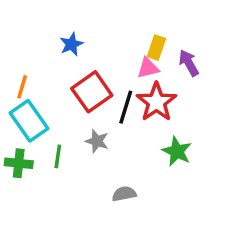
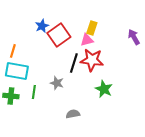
purple arrow: (189, 63) -> (134, 37), moved
red square: (92, 92) -> (59, 35), moved
red star: (156, 102) -> (92, 60), turned -30
cyan rectangle: (29, 121) -> (17, 71), turned -45

